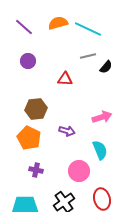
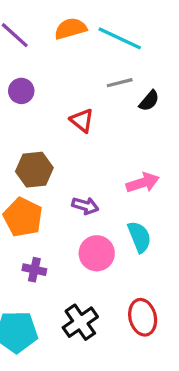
red triangle: (65, 79) -> (82, 120), turned 35
pink circle: (79, 171) -> (97, 253), moved

